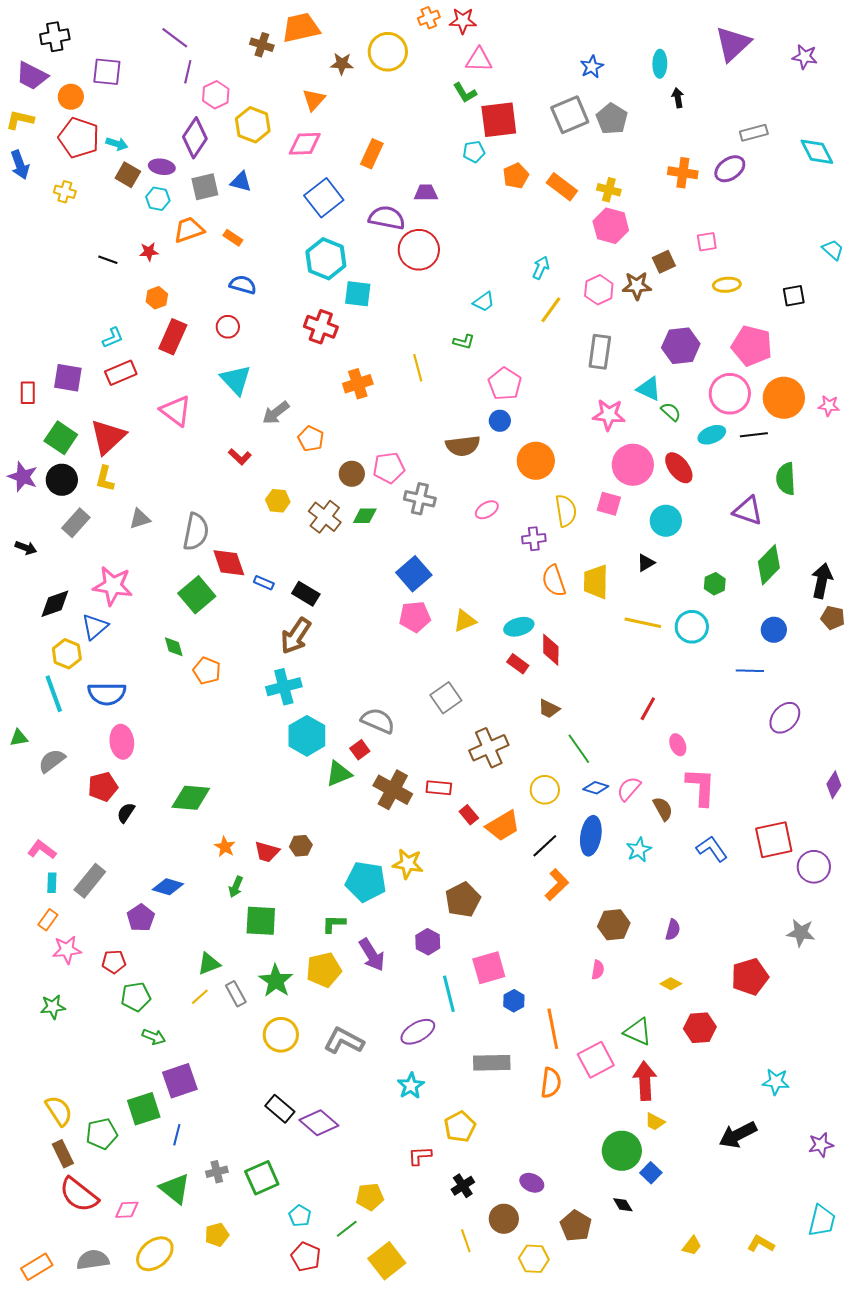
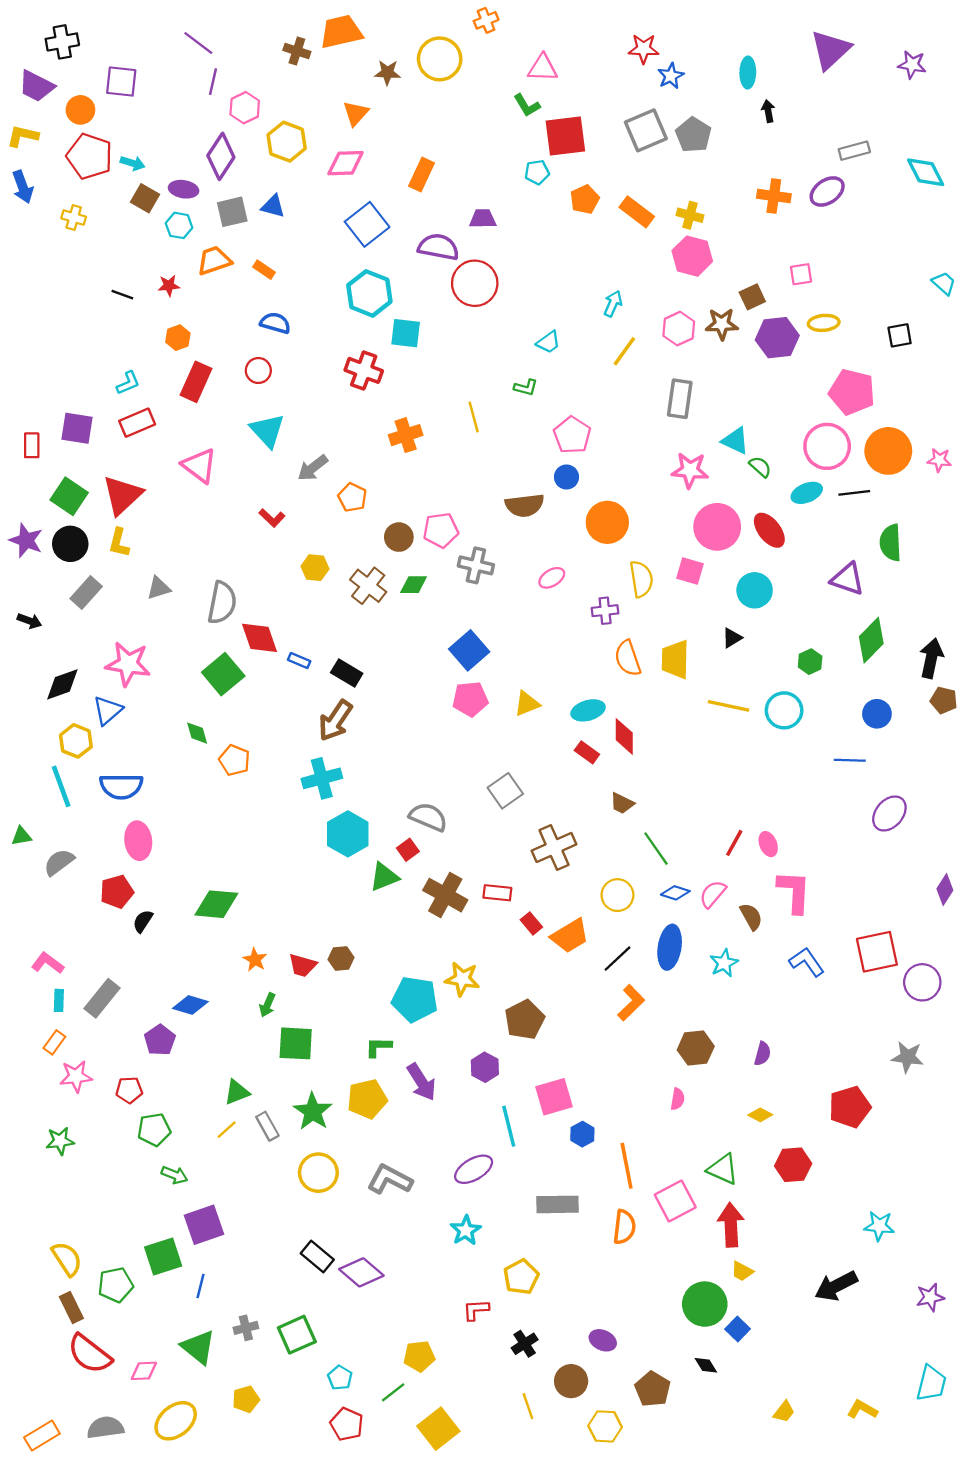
red star: (463, 21) -> (644, 49), moved
purple hexagon: (681, 346) -> (777, 338), moved
red line: (648, 709) -> (734, 843), moved

